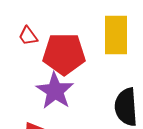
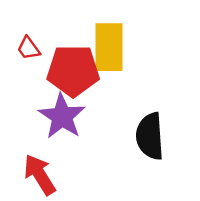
yellow rectangle: (116, 35) -> (109, 47), moved

